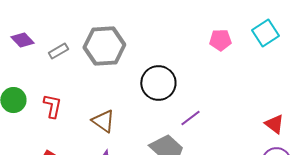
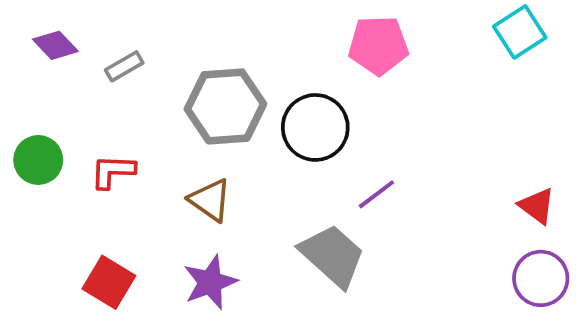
pink pentagon: (220, 40) -> (378, 45), moved, size x1.4
gray hexagon: (104, 46) -> (225, 106), moved
red L-shape: (52, 106) -> (113, 171), turned -100

